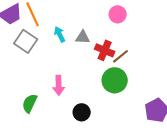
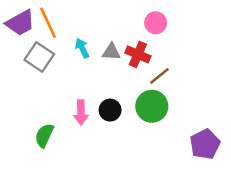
red cross: (105, 50) -> (138, 54), moved
black circle: (82, 112) -> (110, 110), moved

